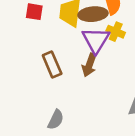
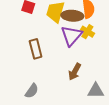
brown arrow: (89, 65) -> (75, 72), moved

